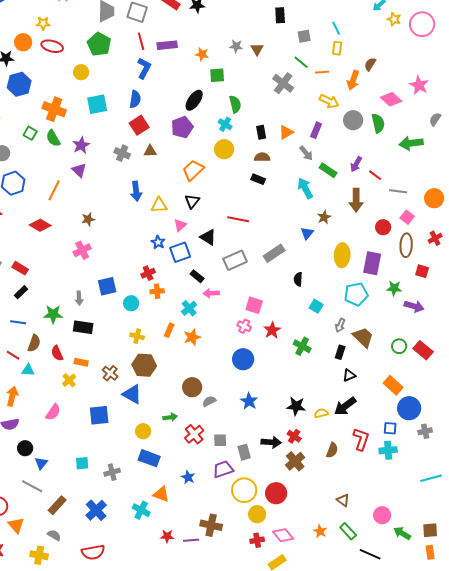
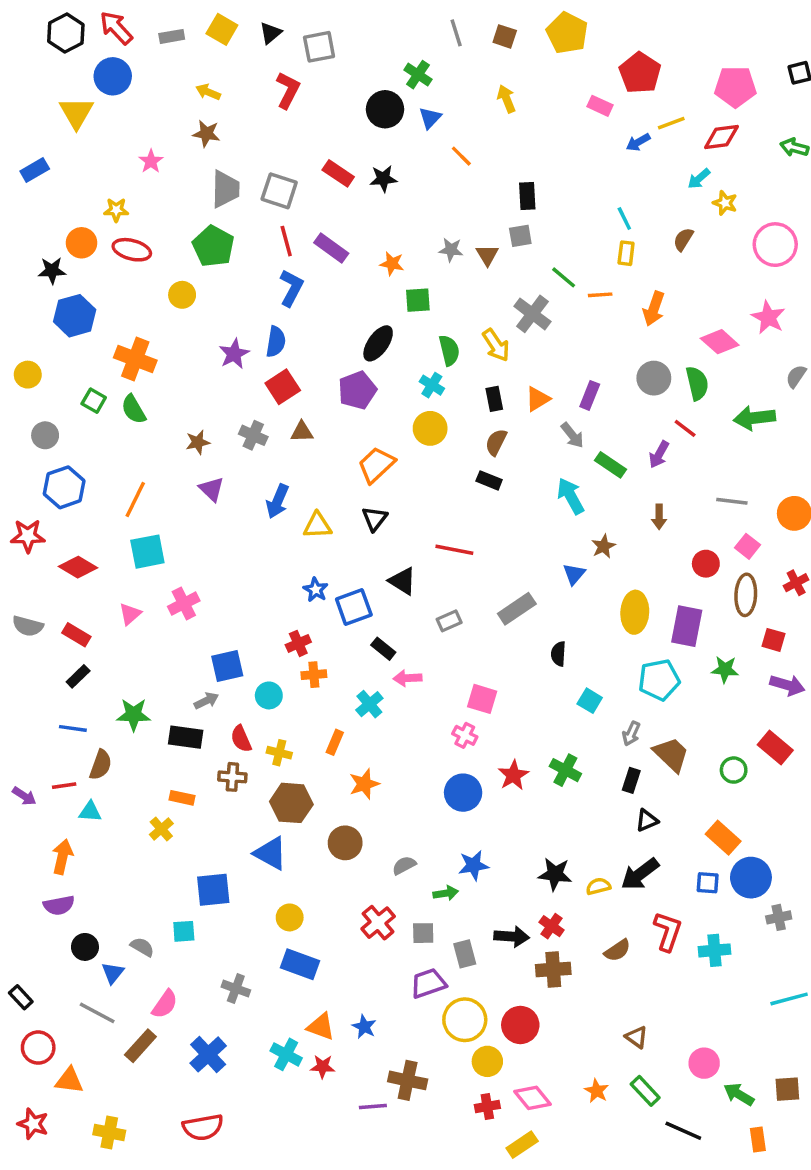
pink circle: (422, 24) -> (775, 245), moved
gray square: (304, 36) -> (520, 236), moved
purple rectangle: (167, 45) -> (331, 248), turned 42
brown semicircle: (370, 64) -> (683, 239), moved
yellow arrow: (329, 101) -> (496, 345), moved, turned 30
cyan square: (97, 104) -> (147, 552), moved
purple star: (81, 145) -> (234, 354), moved
brown semicircle: (262, 157) -> (496, 442), turned -63
purple triangle: (79, 170) -> (212, 489), moved
red line: (375, 175) -> (685, 428), moved
blue arrow: (136, 191) -> (277, 501), turned 30
brown arrow: (356, 200) -> (659, 517), size x0.6
brown star: (88, 219) -> (198, 442), moved
red diamond: (40, 225) -> (78, 567), moved
pink triangle: (180, 225) -> (130, 614), moved
gray rectangle: (235, 260) -> (449, 621), size x0.6
gray arrow: (79, 298) -> (206, 701), moved, turned -112
purple arrow: (414, 306) -> (787, 685), moved
red star: (272, 330) -> (513, 775), moved
orange star: (192, 337) -> (364, 784), moved
red rectangle: (423, 350) -> (775, 747), moved
red semicircle: (57, 353) -> (241, 739), moved
red line: (13, 355) -> (64, 786), turned -40
brown cross: (110, 373) -> (232, 777), moved, turned -35
brown circle: (192, 387) -> (345, 843), moved
blue star: (249, 401) -> (473, 865), turned 30
pink semicircle: (53, 412) -> (165, 1004), moved
green arrow: (170, 417) -> (446, 893), moved
blue square: (390, 428) -> (708, 883), moved
brown semicircle: (332, 450) -> (617, 950), turned 35
brown cross: (295, 461) -> (553, 969), turned 36
cyan square: (82, 463) -> (184, 931), moved
gray cross: (112, 472) -> (236, 989), turned 35
blue star: (188, 477) -> (364, 1027), moved
orange triangle: (16, 525) -> (69, 1080), turned -42
gray semicircle: (54, 535) -> (142, 947), moved
red star: (167, 536) -> (323, 1067), moved
orange rectangle: (430, 552) -> (758, 1139), moved

